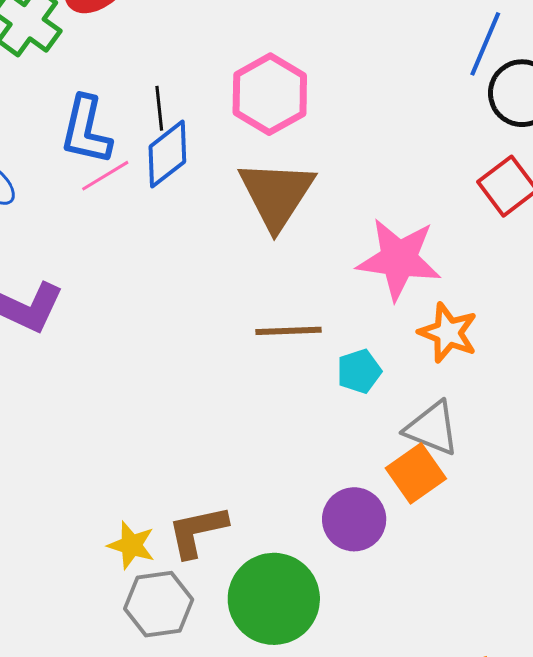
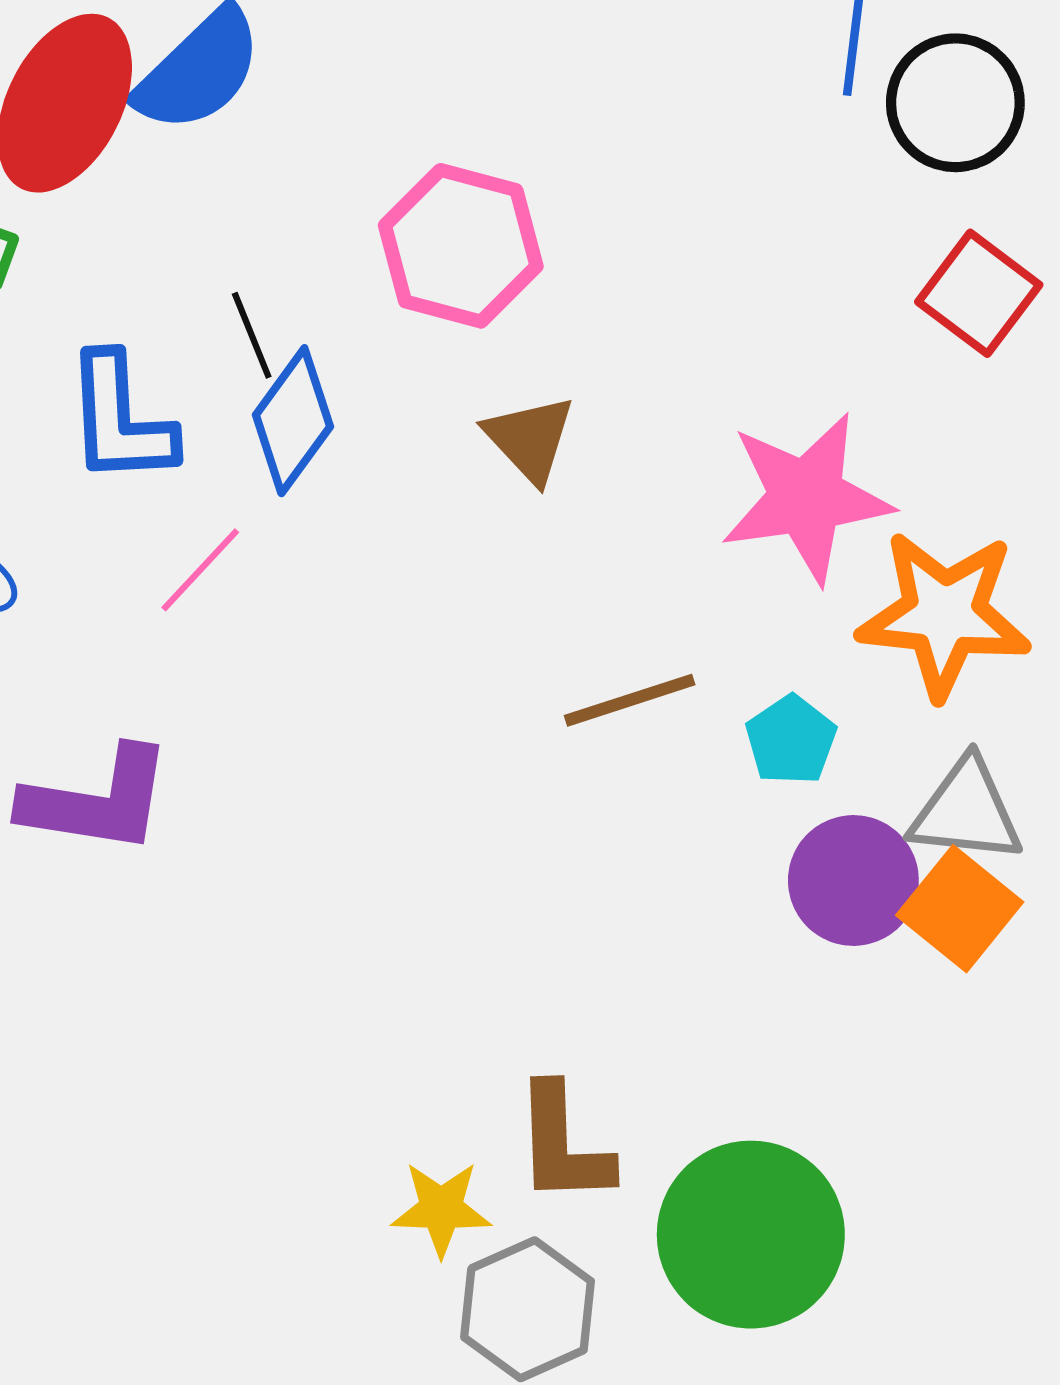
pink line: (105, 176) -> (200, 570), moved
brown triangle: (276, 194) -> (530, 439), size x0.6
orange star: (448, 333) -> (944, 614), size x1.4
purple circle: (354, 519) -> (853, 880), moved
brown L-shape: (197, 531) -> (563, 1144), turned -64

